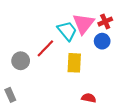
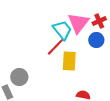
red line: (45, 48) -> (55, 47), moved
gray circle: (21, 61) -> (19, 77), moved

